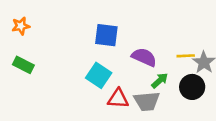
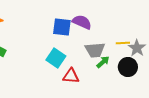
purple semicircle: (144, 57) -> (82, 22), moved
gray trapezoid: (147, 101) -> (95, 50), moved

